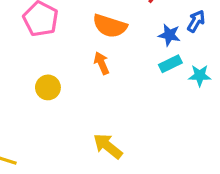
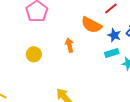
orange semicircle: (110, 26) -> (91, 25), moved

